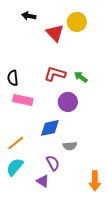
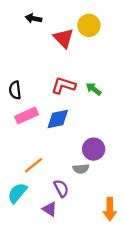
pink rectangle: (23, 100) -> (27, 116), turned -36
purple circle: (68, 102) -> (94, 149), moved
blue diamond: (50, 128) -> (58, 119), moved
orange line: (16, 143) -> (34, 165), moved

